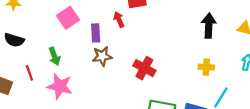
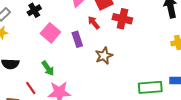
brown star: (102, 56) -> (104, 56), moved
red cross: (144, 68) -> (122, 19), moved

